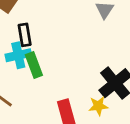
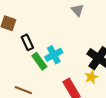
cyan cross: (18, 55) -> (54, 55), moved

